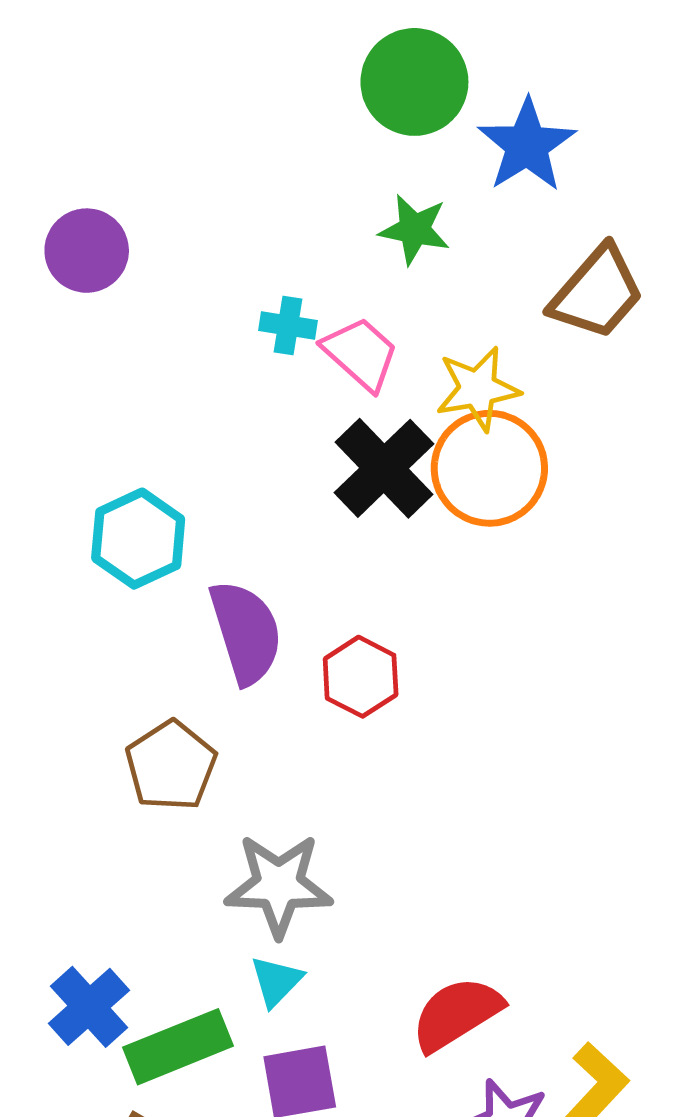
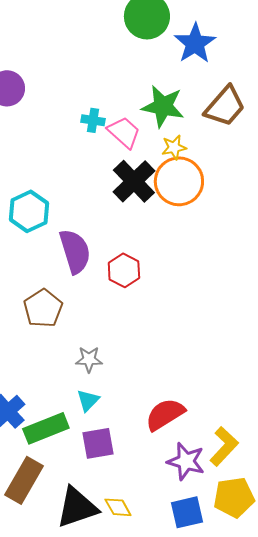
green star: (414, 229) -> (163, 106), moved, size x1.4
yellow star: (478, 389) -> (174, 147), size x0.7
gray star: (279, 885) -> (89, 359), size x0.6

